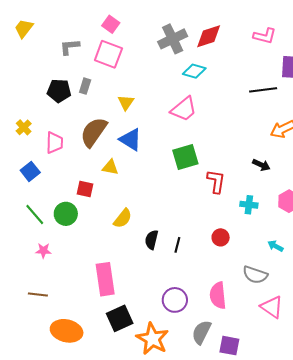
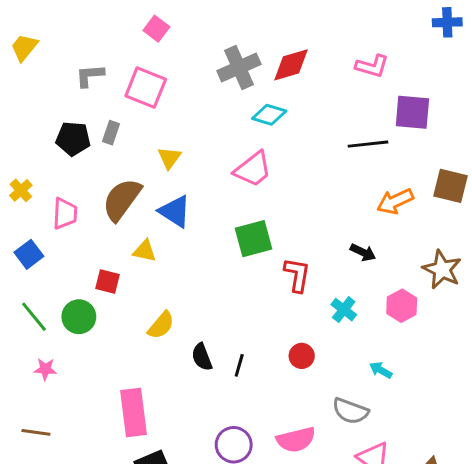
pink square: (111, 24) -> (156, 29), moved
cyan cross: (249, 205) -> (344, 310), turned 30
black semicircle: (151, 240) -> (202, 357), turned -36
pink semicircle: (218, 295) -> (296, 440), turned -100

